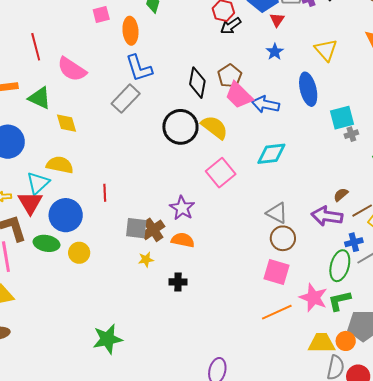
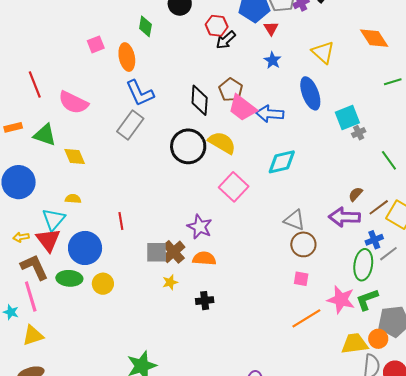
yellow semicircle: (60, 165) -> (73, 199), size x0.6
pink square: (276, 272) -> (301, 279), size x0.6

